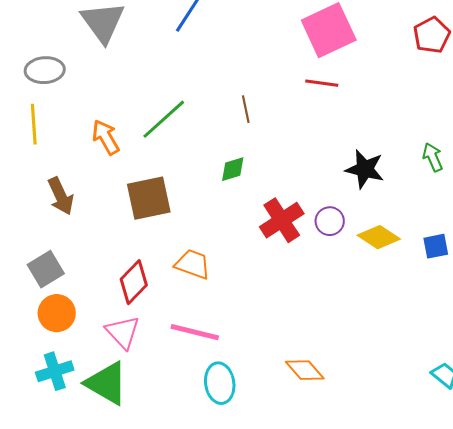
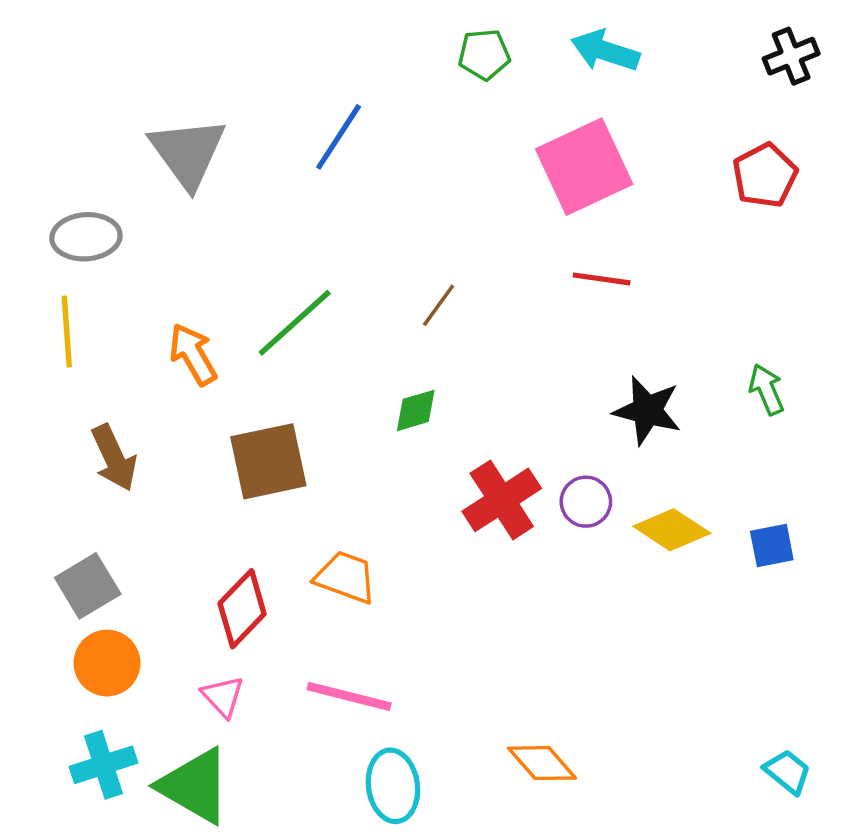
red line: (322, 83) -> (602, 279), moved
brown line: (246, 109) -> (439, 305), turned 48
pink triangle: (123, 332) -> (223, 696), size x0.7

